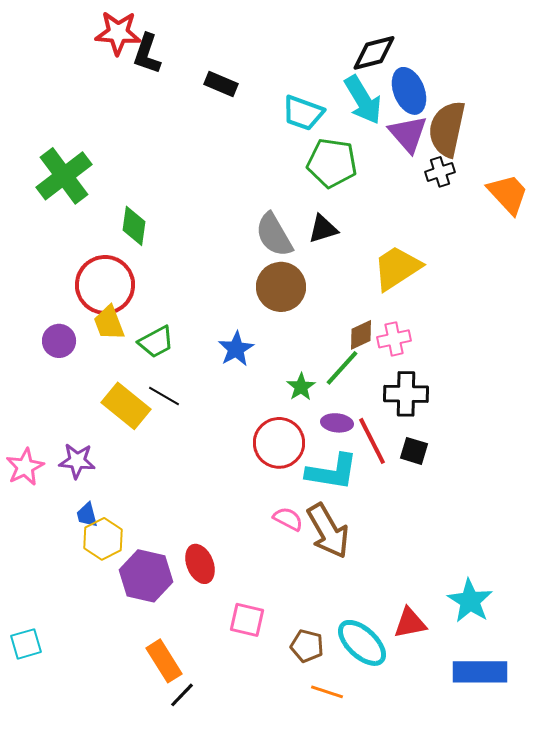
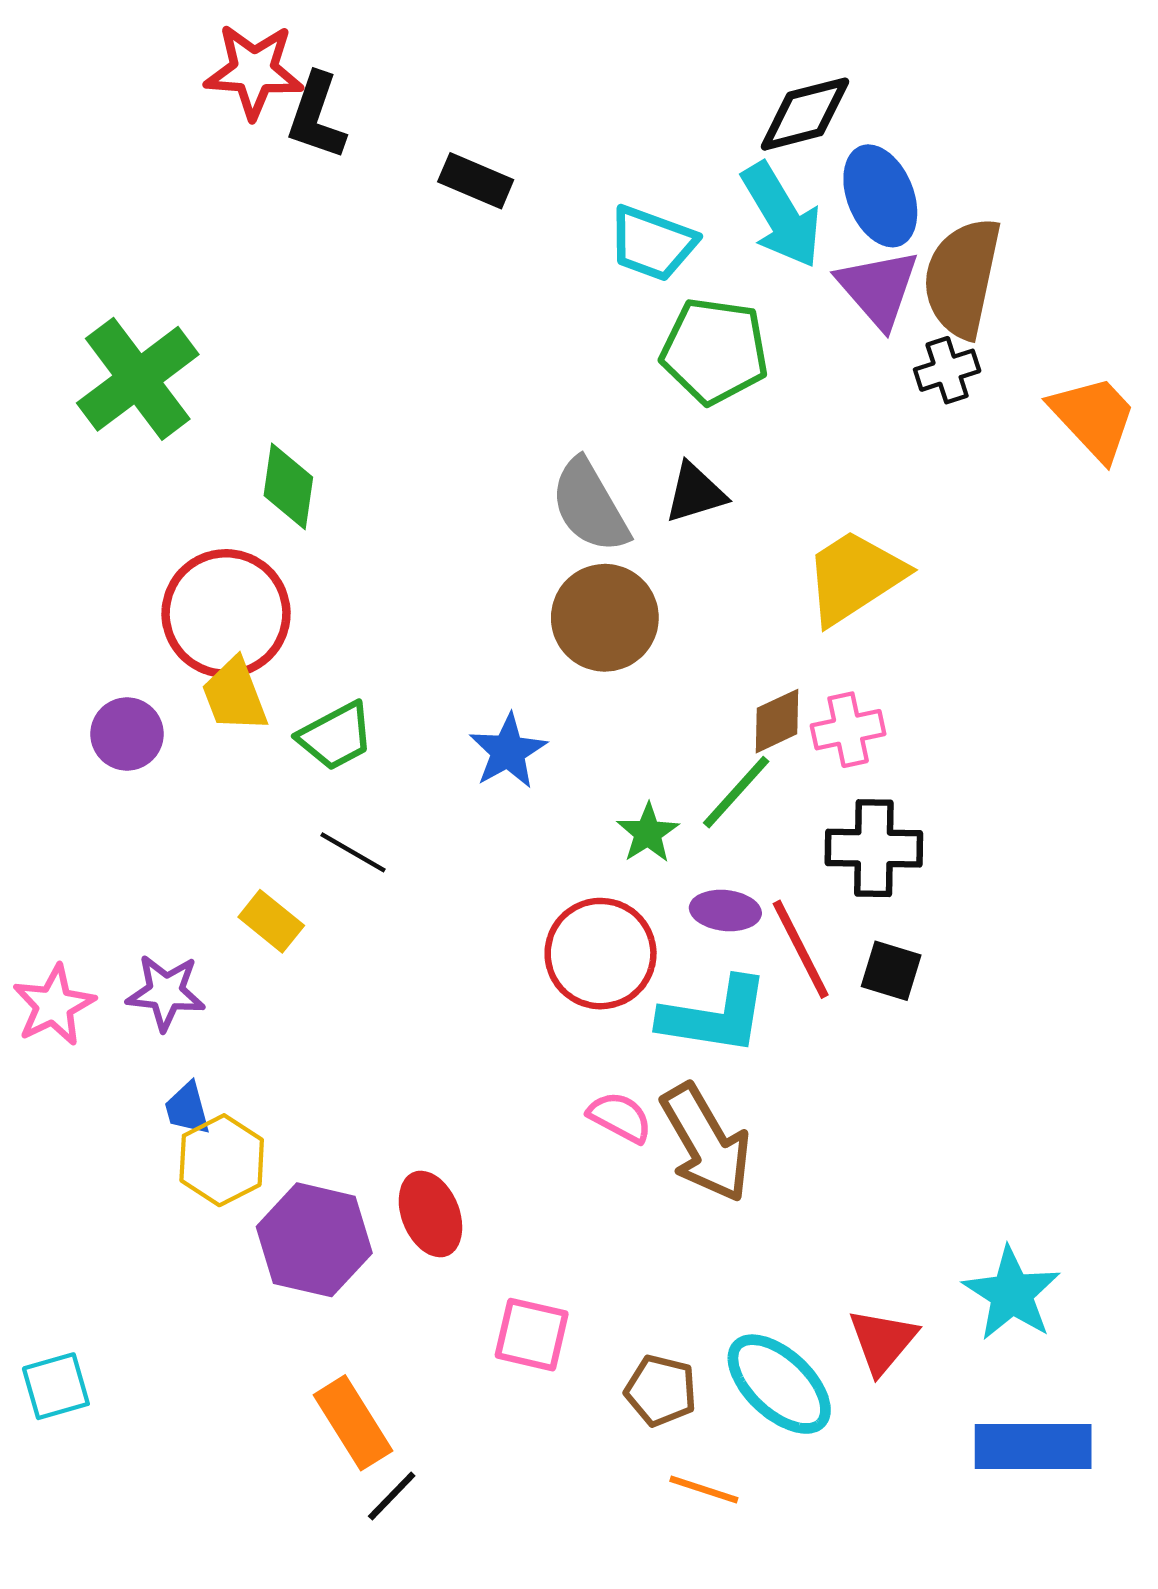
yellow rectangle: (126, 406) -> (271, 921), moved, size x0.6
red triangle: (410, 623) -> (883, 1341), turned -39

